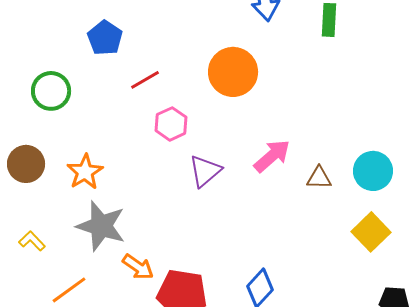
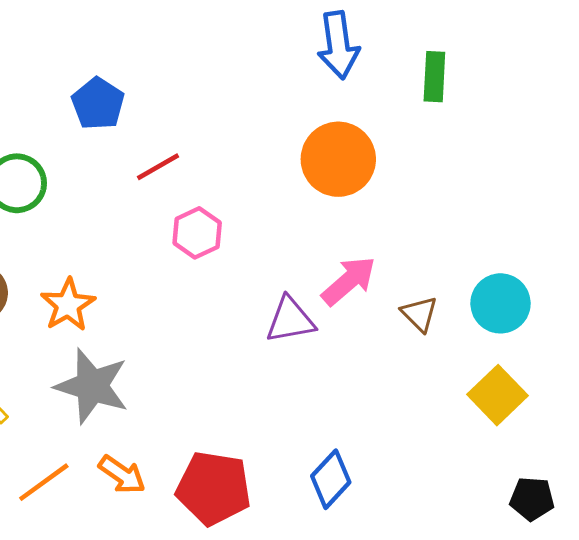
orange circle: (233, 72) -> (338, 159), moved
purple triangle: (205, 171) -> (290, 320), moved, turned 30
brown triangle: (319, 178) -> (419, 314), turned 44
orange arrow: (138, 267) -> (122, 475), moved

